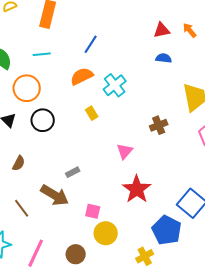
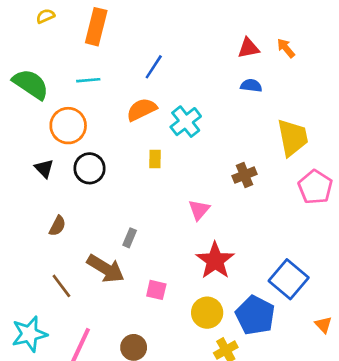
yellow rectangle: (92, 113) -> (155, 159), turned 32
gray rectangle: (73, 172) -> (130, 238), turned -40
yellow circle: (106, 233) -> (207, 313), moved

